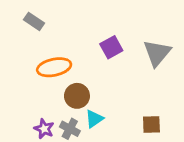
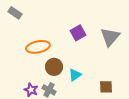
gray rectangle: (34, 21) -> (15, 13), moved
cyan triangle: (94, 119) -> (75, 75), moved

